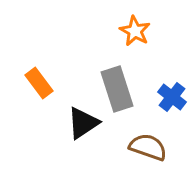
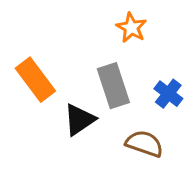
orange rectangle: (39, 83) -> (35, 80), size x1.4

